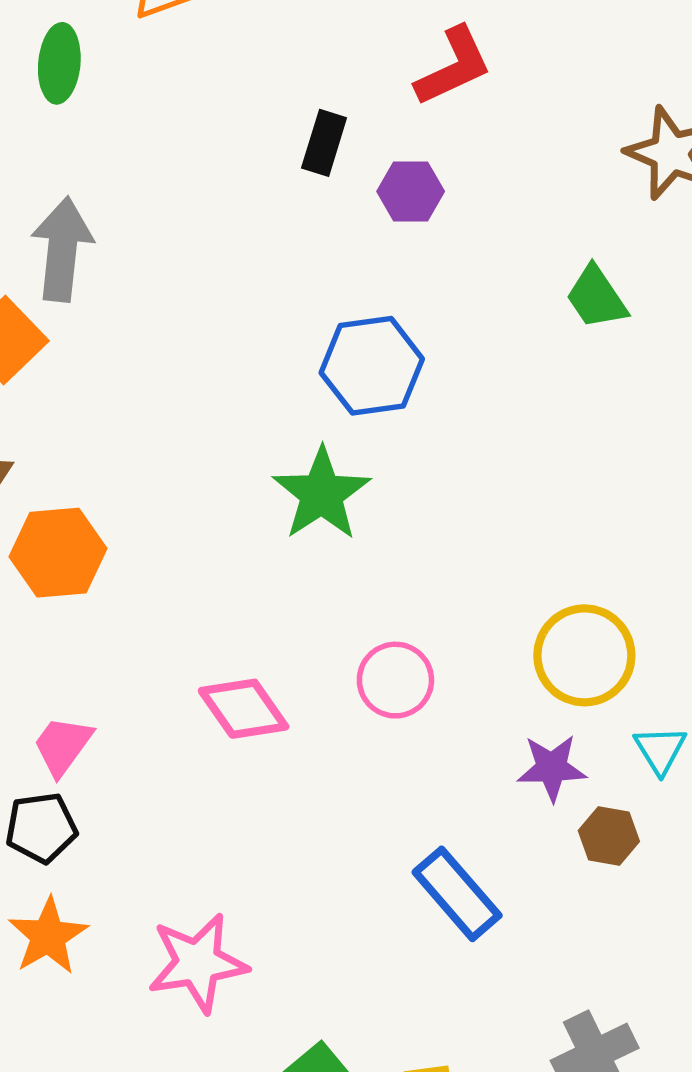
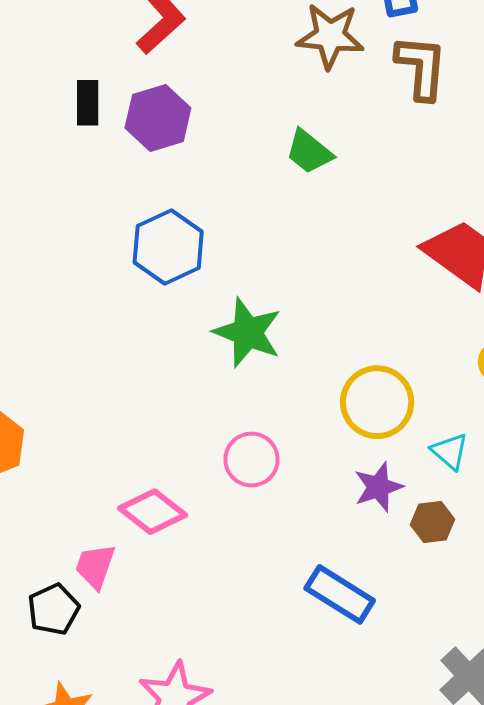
purple hexagon: (411, 191) -> (158, 118), size x1.4
green star: (322, 494) -> (248, 333), moved
pink trapezoid: (63, 746) -> (95, 566), moved
black pentagon: (41, 828) -> (53, 609), moved

